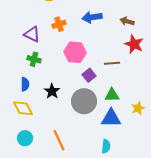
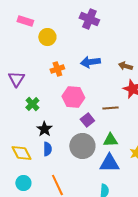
purple triangle: (32, 34) -> (16, 79), moved, turned 36
green cross: (34, 59) -> (32, 104), turned 32
blue semicircle: (25, 84) -> (47, 149), moved
black star: (52, 91) -> (44, 129), moved

